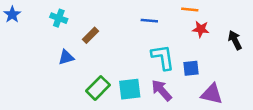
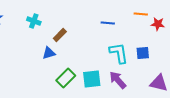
red star: (201, 29) -> (158, 24), moved
blue triangle: (66, 57) -> (49, 53), moved
blue square: (191, 68) -> (143, 53), moved

